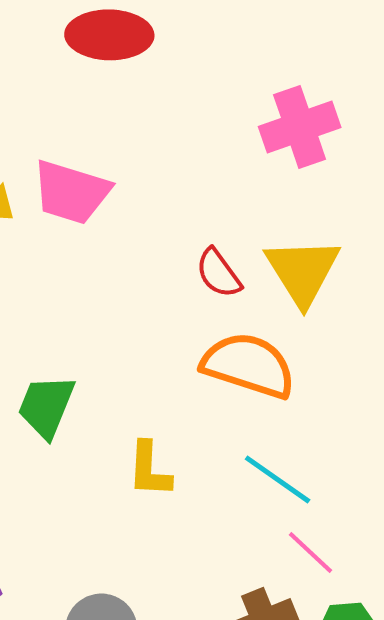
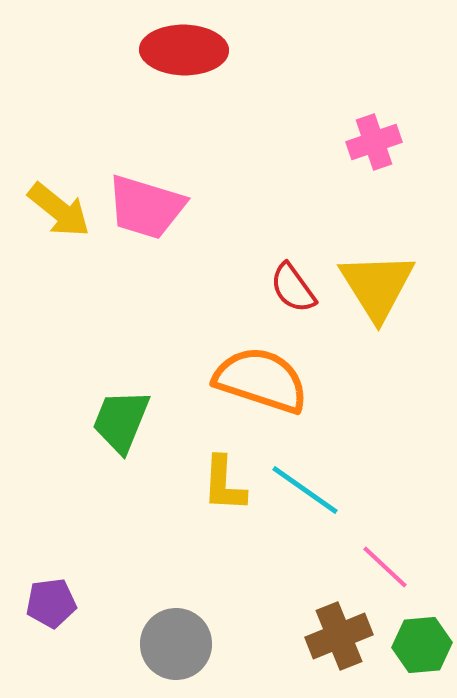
pink cross: (300, 127) -> (374, 142), size x0.7
orange semicircle: (249, 365) -> (261, 380), moved
cyan line: (278, 479) -> (305, 490), moved

